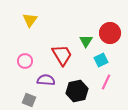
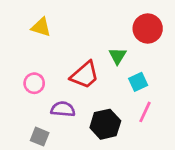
yellow triangle: (30, 20) -> (41, 27), turned -49
red circle: (110, 33) -> (148, 29), moved
red trapezoid: (62, 55) -> (85, 75), turned 80

